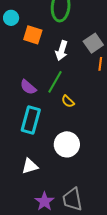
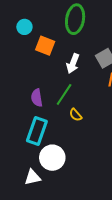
purple semicircle: (28, 87) -> (37, 98), turned 36
white circle: (67, 144) -> (52, 158), moved

